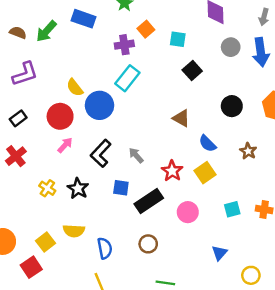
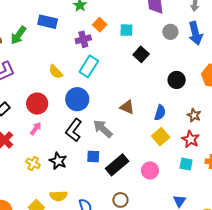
yellow semicircle: (75, 88) -> (56, 72), moved
blue circle: (99, 105) -> (77, 99), moved
brown triangle: (181, 118) -> (127, 107), moved
blue semicircle: (207, 144) -> (160, 113), turned -112
pink arrow: (65, 145) -> (36, 128), moved
gray arrow: (136, 155) -> (103, 129), size x1.5
red star: (172, 171) -> (191, 139), moved
cyan square: (232, 209) -> (186, 164), turned 32

